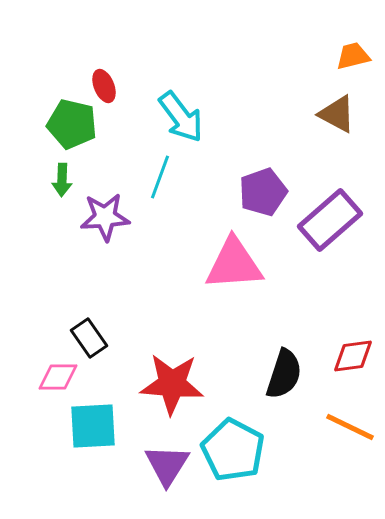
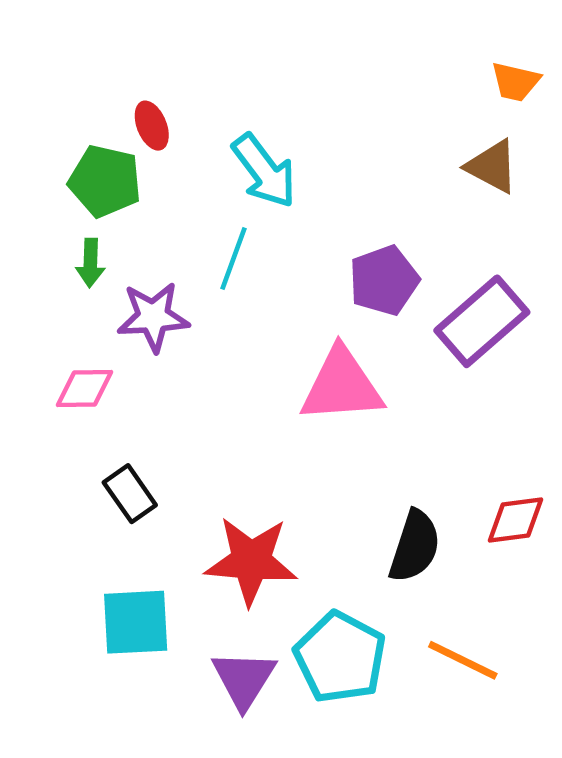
orange trapezoid: (353, 56) -> (515, 82), turned -153
pink diamond: (58, 377) -> (85, 388), moved
orange line: (350, 427) -> (463, 660), moved

